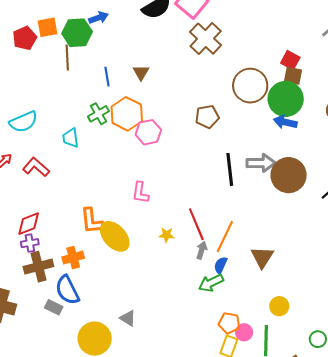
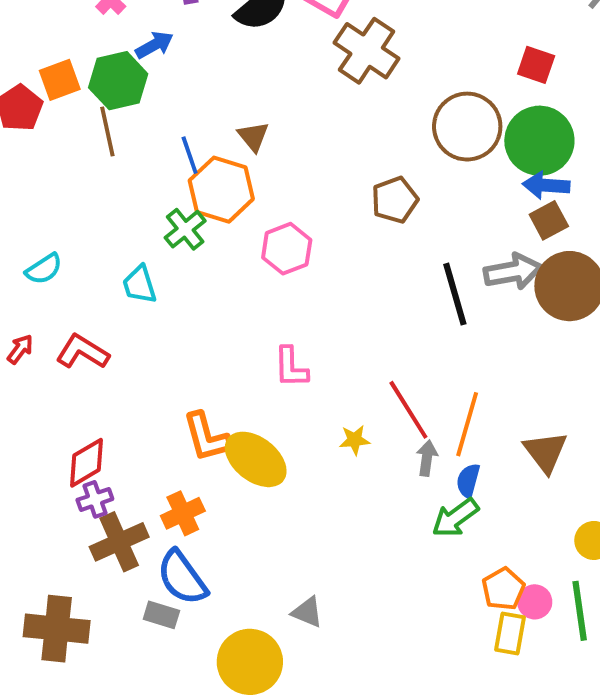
brown square: (293, 76) -> (549, 220), moved, turned -30
orange hexagon: (127, 114) -> (221, 190), moved
cyan semicircle: (23, 122) -> (44, 269), size x0.7
orange pentagon: (229, 323) -> (503, 589), turned -30

